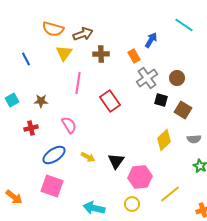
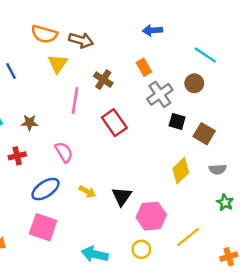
cyan line: (184, 25) -> (205, 55), moved
brown arrow: (83, 34) -> (81, 40), turned 36
blue arrow: (151, 40) -> (152, 30), moved, turned -126
brown cross: (101, 54) -> (103, 80), moved, turned 35
brown circle: (177, 78) -> (194, 83), moved

